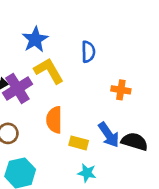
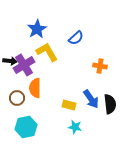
blue semicircle: (88, 52) -> (76, 38), turned 49
orange semicircle: (54, 120) -> (35, 88), moved
black semicircle: (135, 142) -> (110, 104), turned 66

